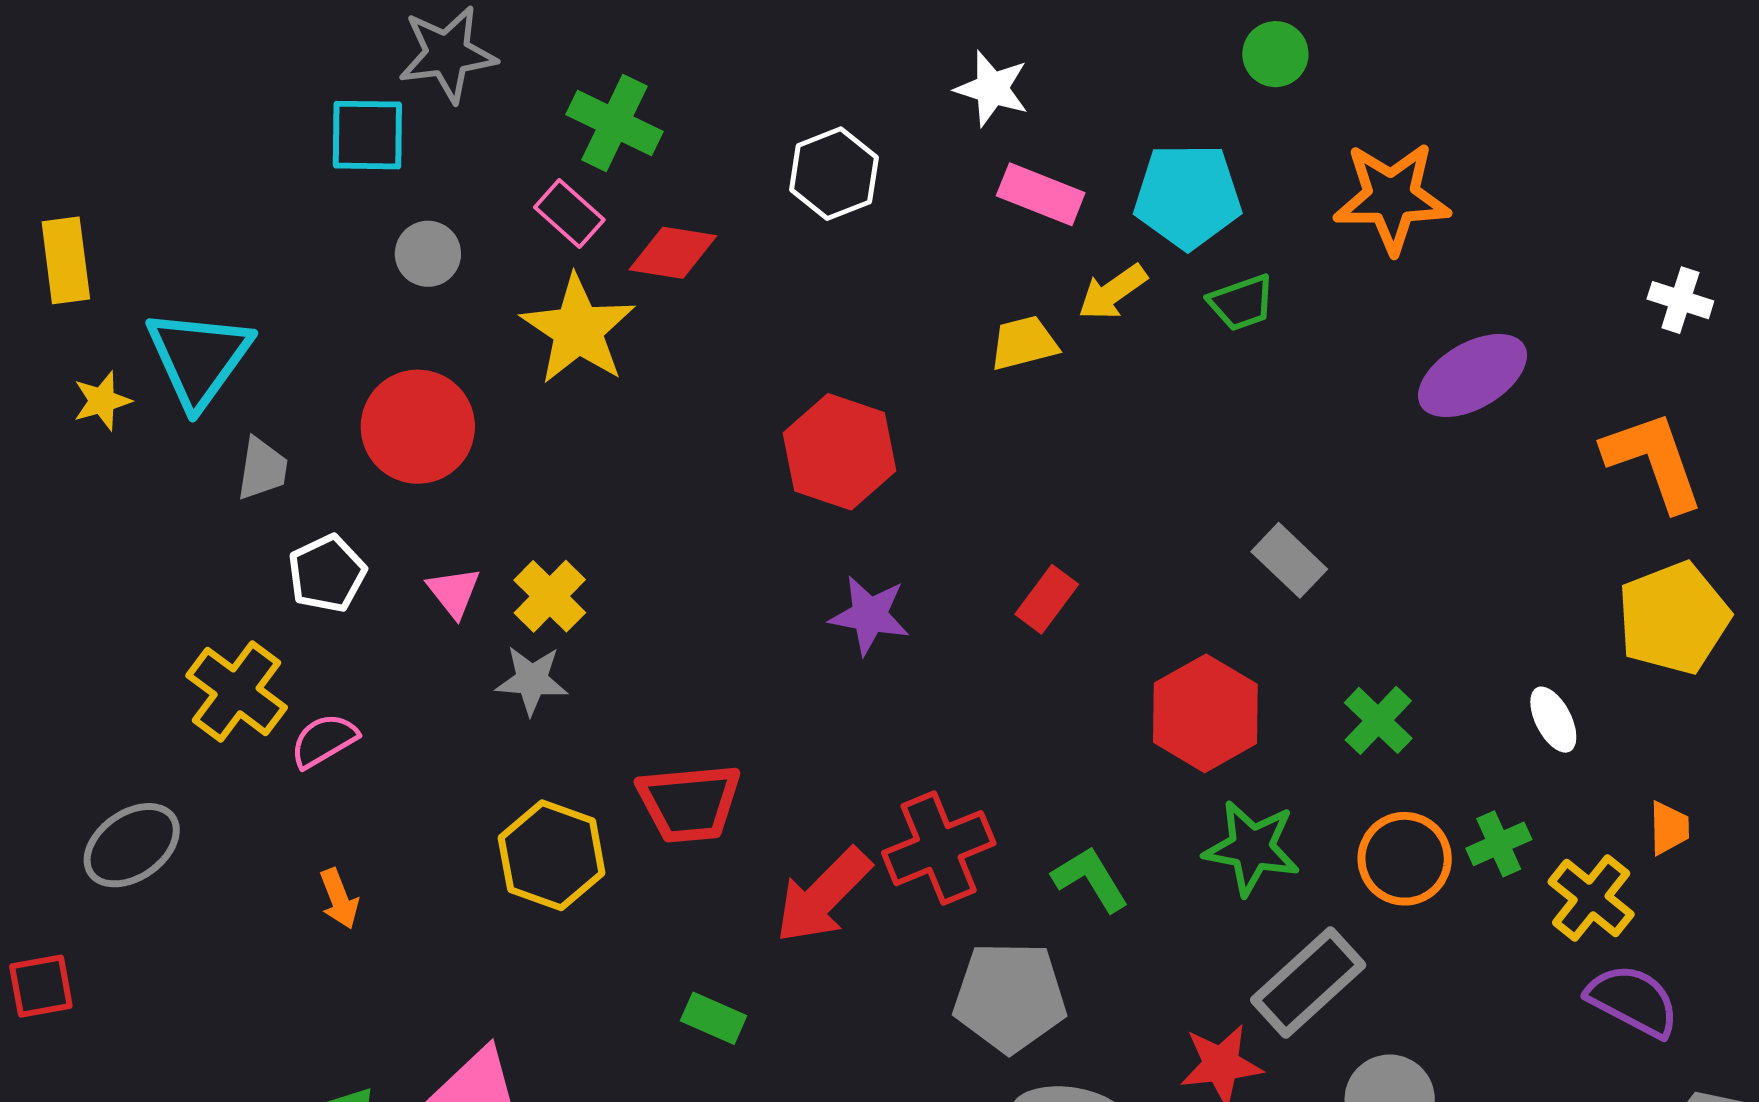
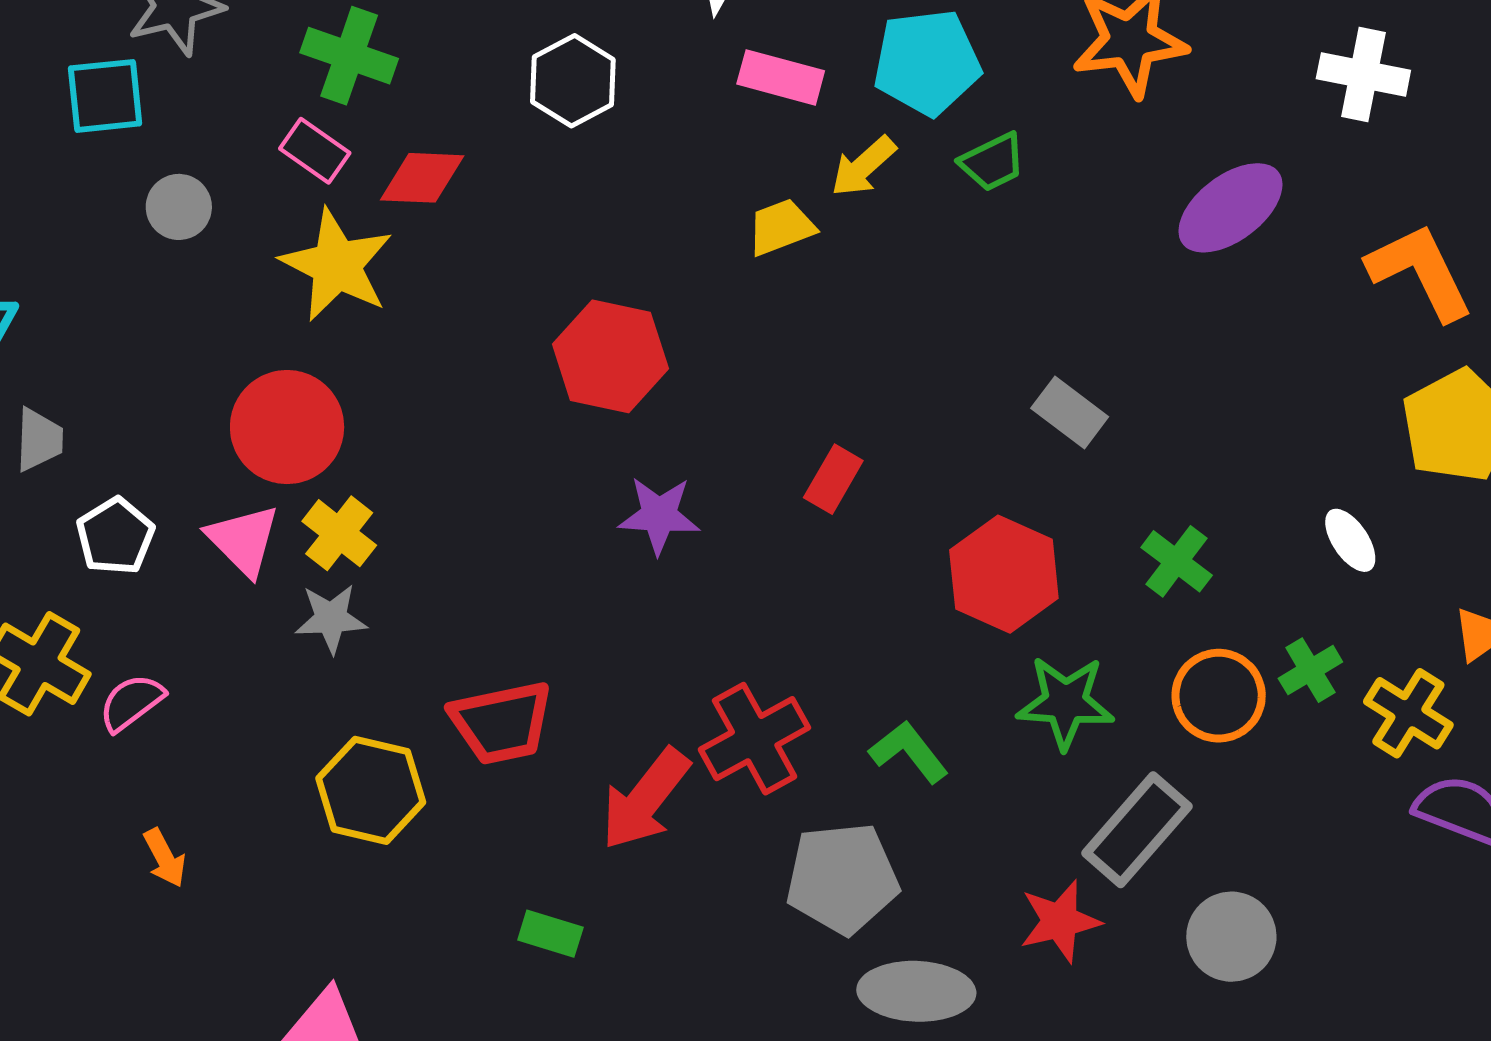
white cross: (1680, 300) -> (1363, 74), moved, size x1.4
red circle: (418, 427) -> (287, 427), moved
pink triangle: (454, 592) -> (243, 540), size x1.4

